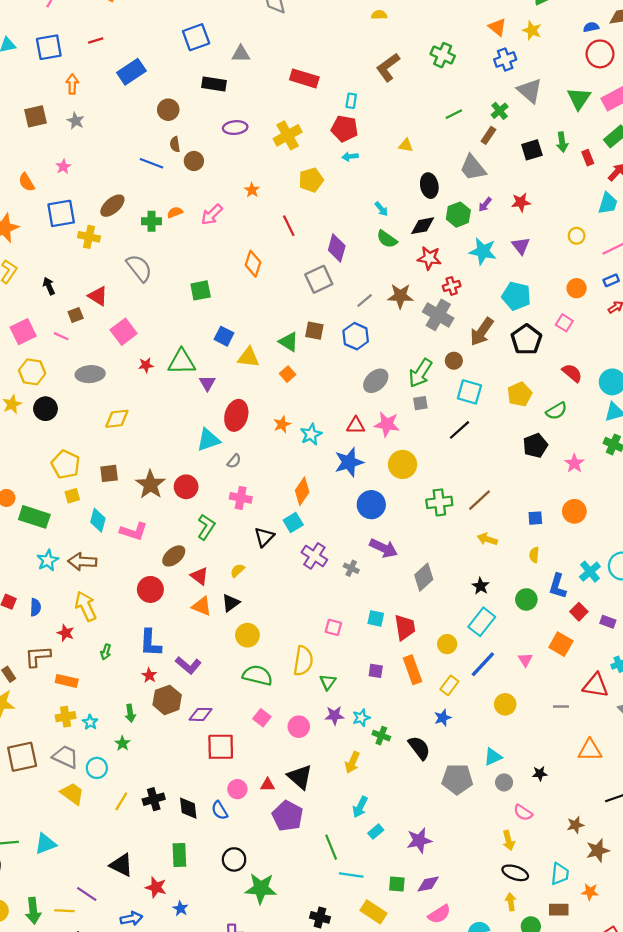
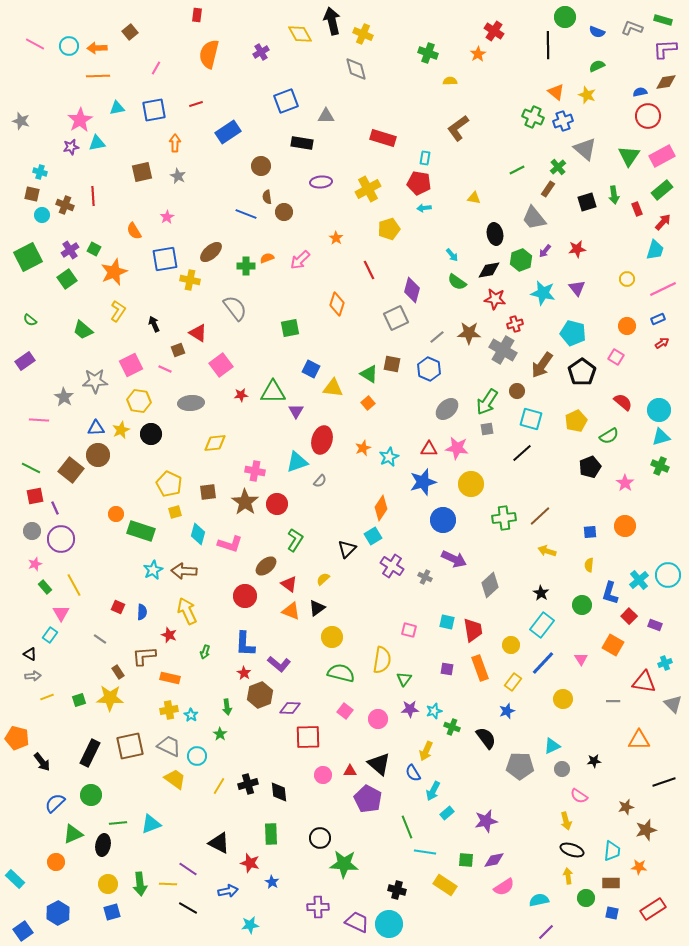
green cross: (443, 55) -> (533, 117), moved
pink cross: (241, 498) -> (255, 471), moved
blue semicircle: (220, 810) -> (413, 773), moved

